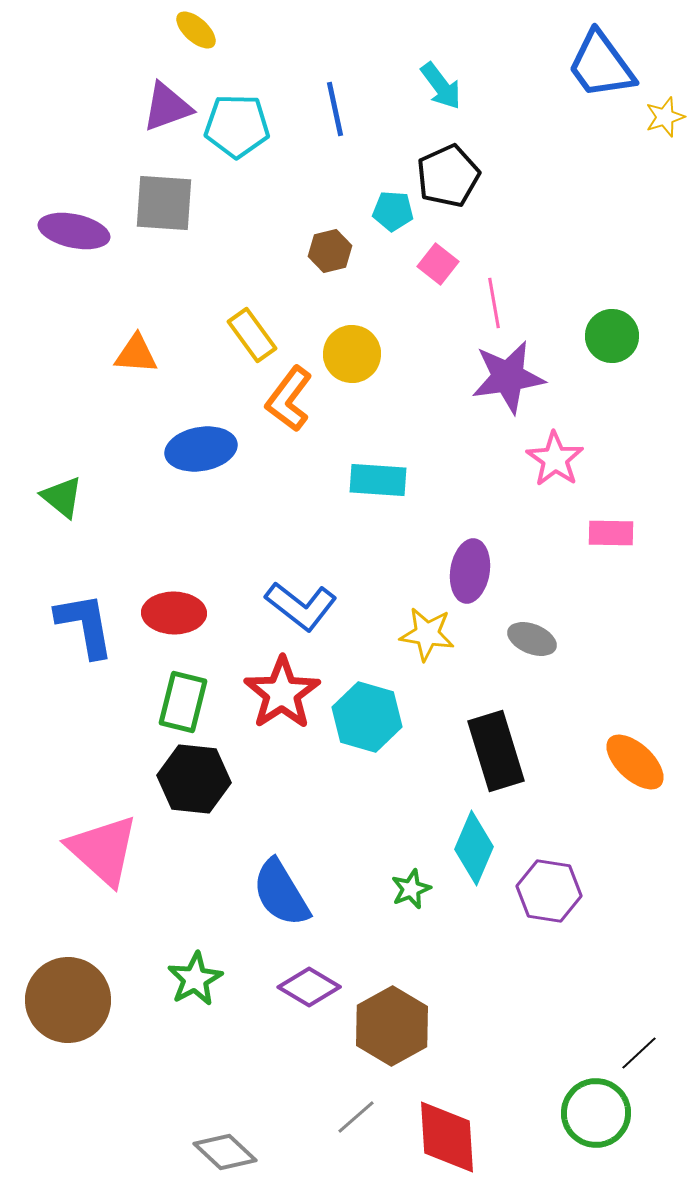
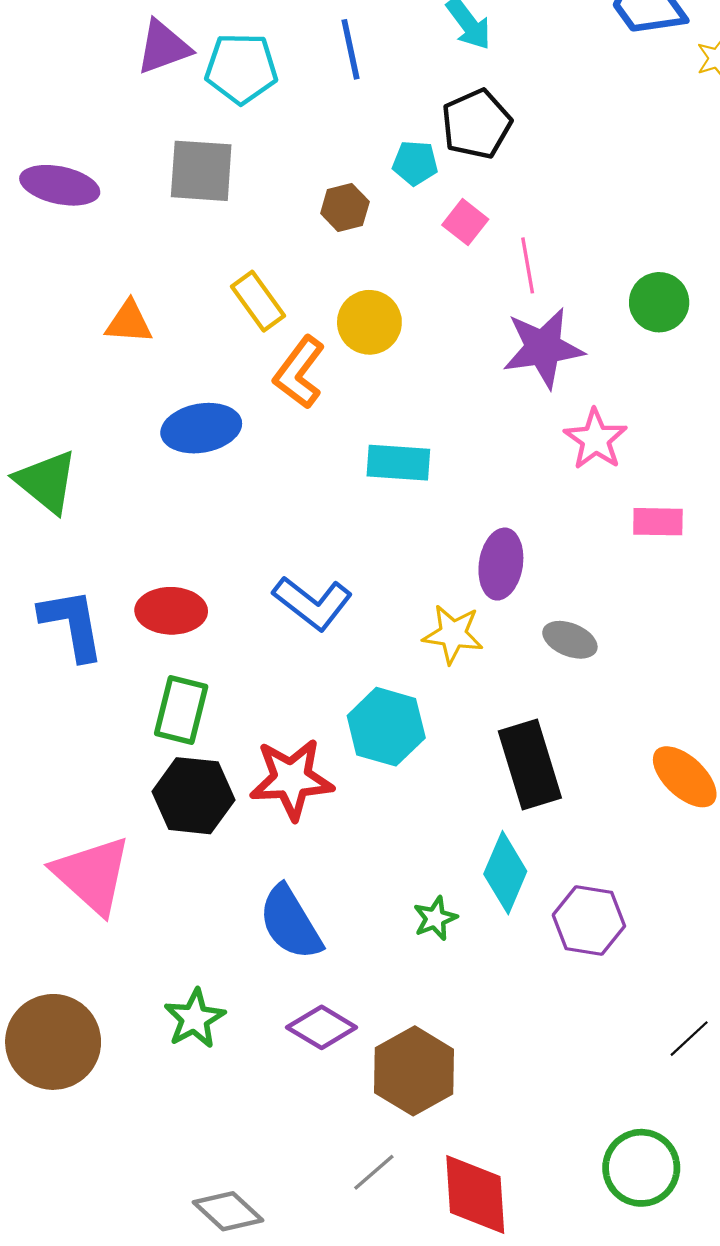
gray square: (164, 203) -> (201, 171), moved
green triangle: (62, 497) -> (46, 482), size x1.4
red star: (282, 693) -> (291, 779), moved, turned 30
black line: (639, 1053) -> (689, 1039), moved

